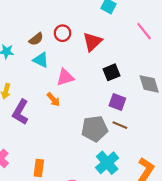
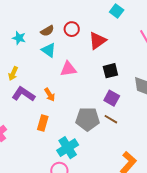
orange arrow: (53, 99) -> (50, 95), moved
purple L-shape: (20, 112) -> (23, 94), turned 85
cyan cross: (107, 163) -> (68, 148), moved
orange rectangle: (39, 168) -> (43, 123), moved

